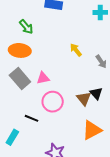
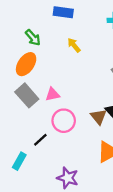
orange ellipse: (20, 50) -> (26, 64), turned -60
yellow arrow: (76, 50) -> (74, 45), moved
black line: (31, 118) -> (40, 140), turned -64

